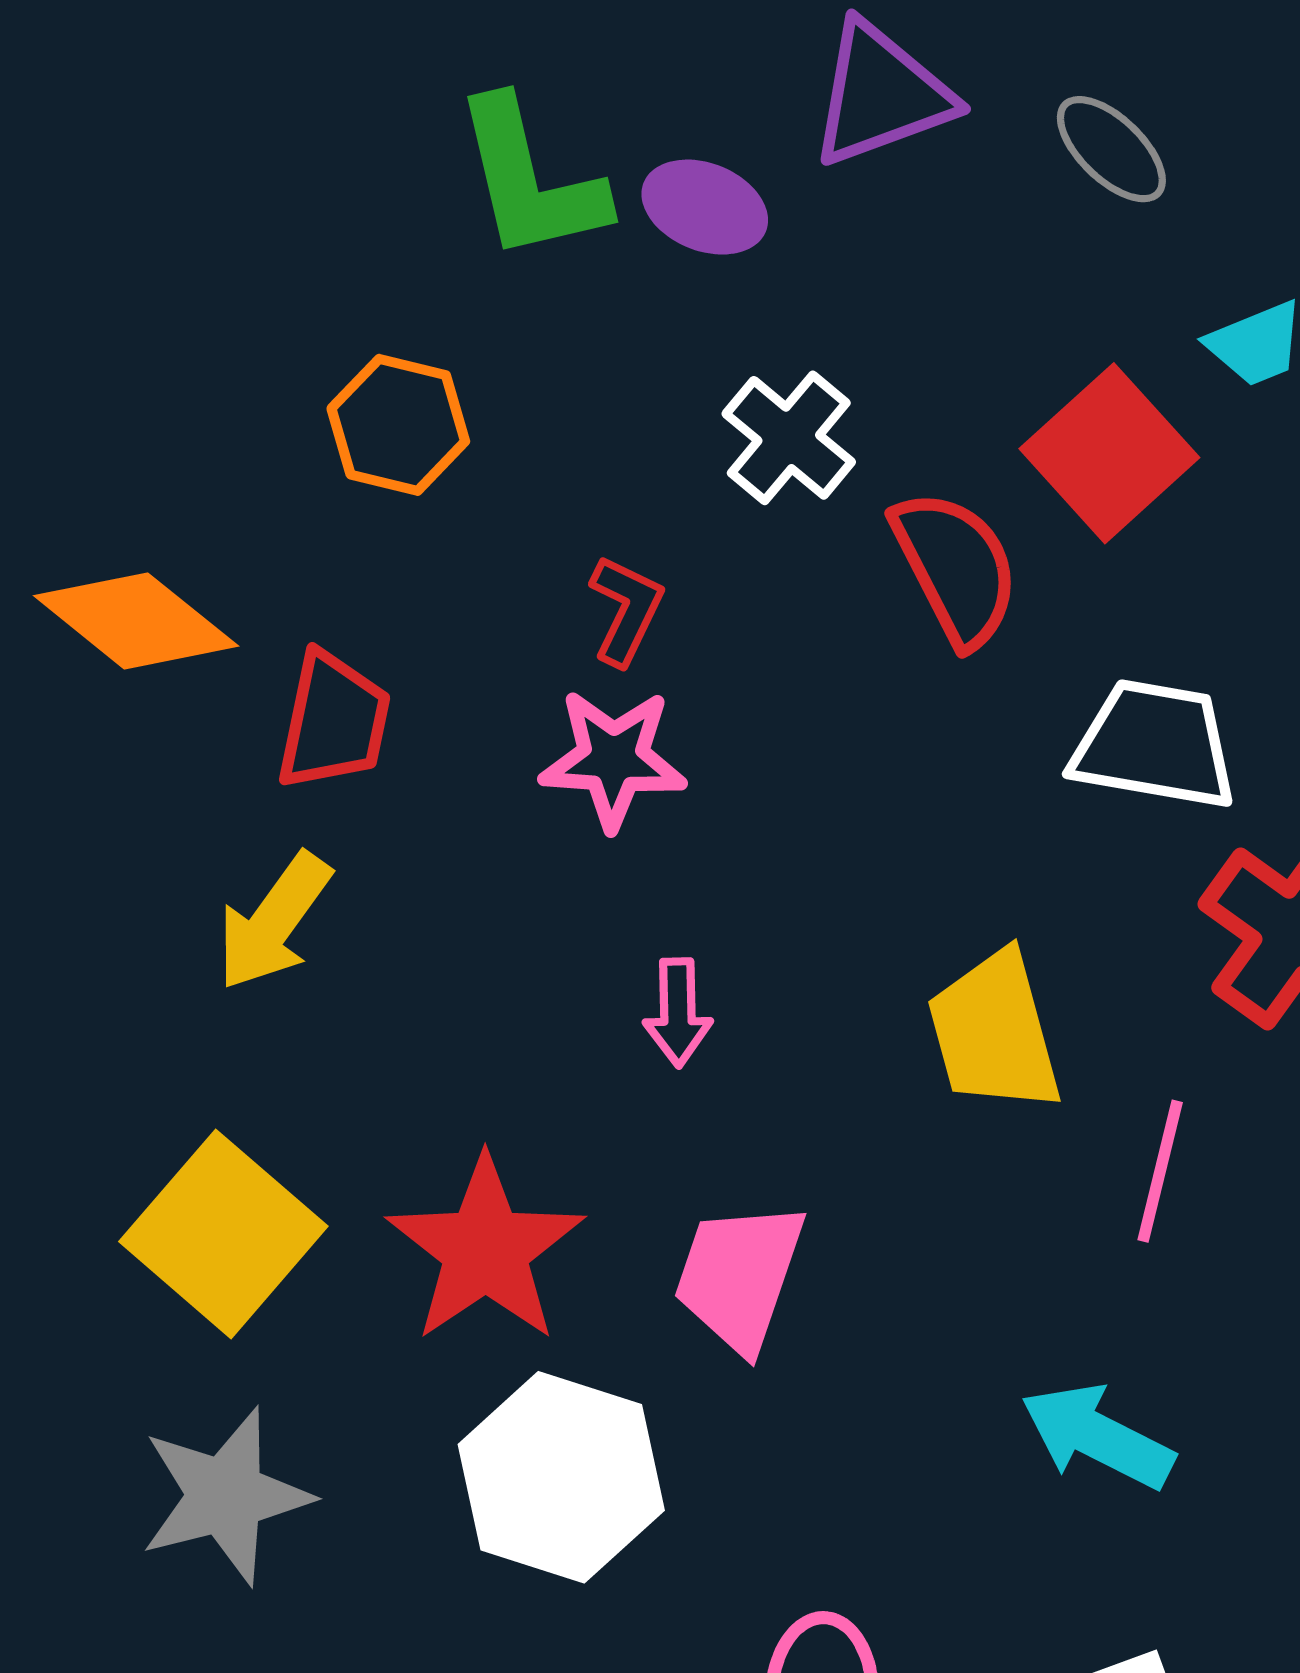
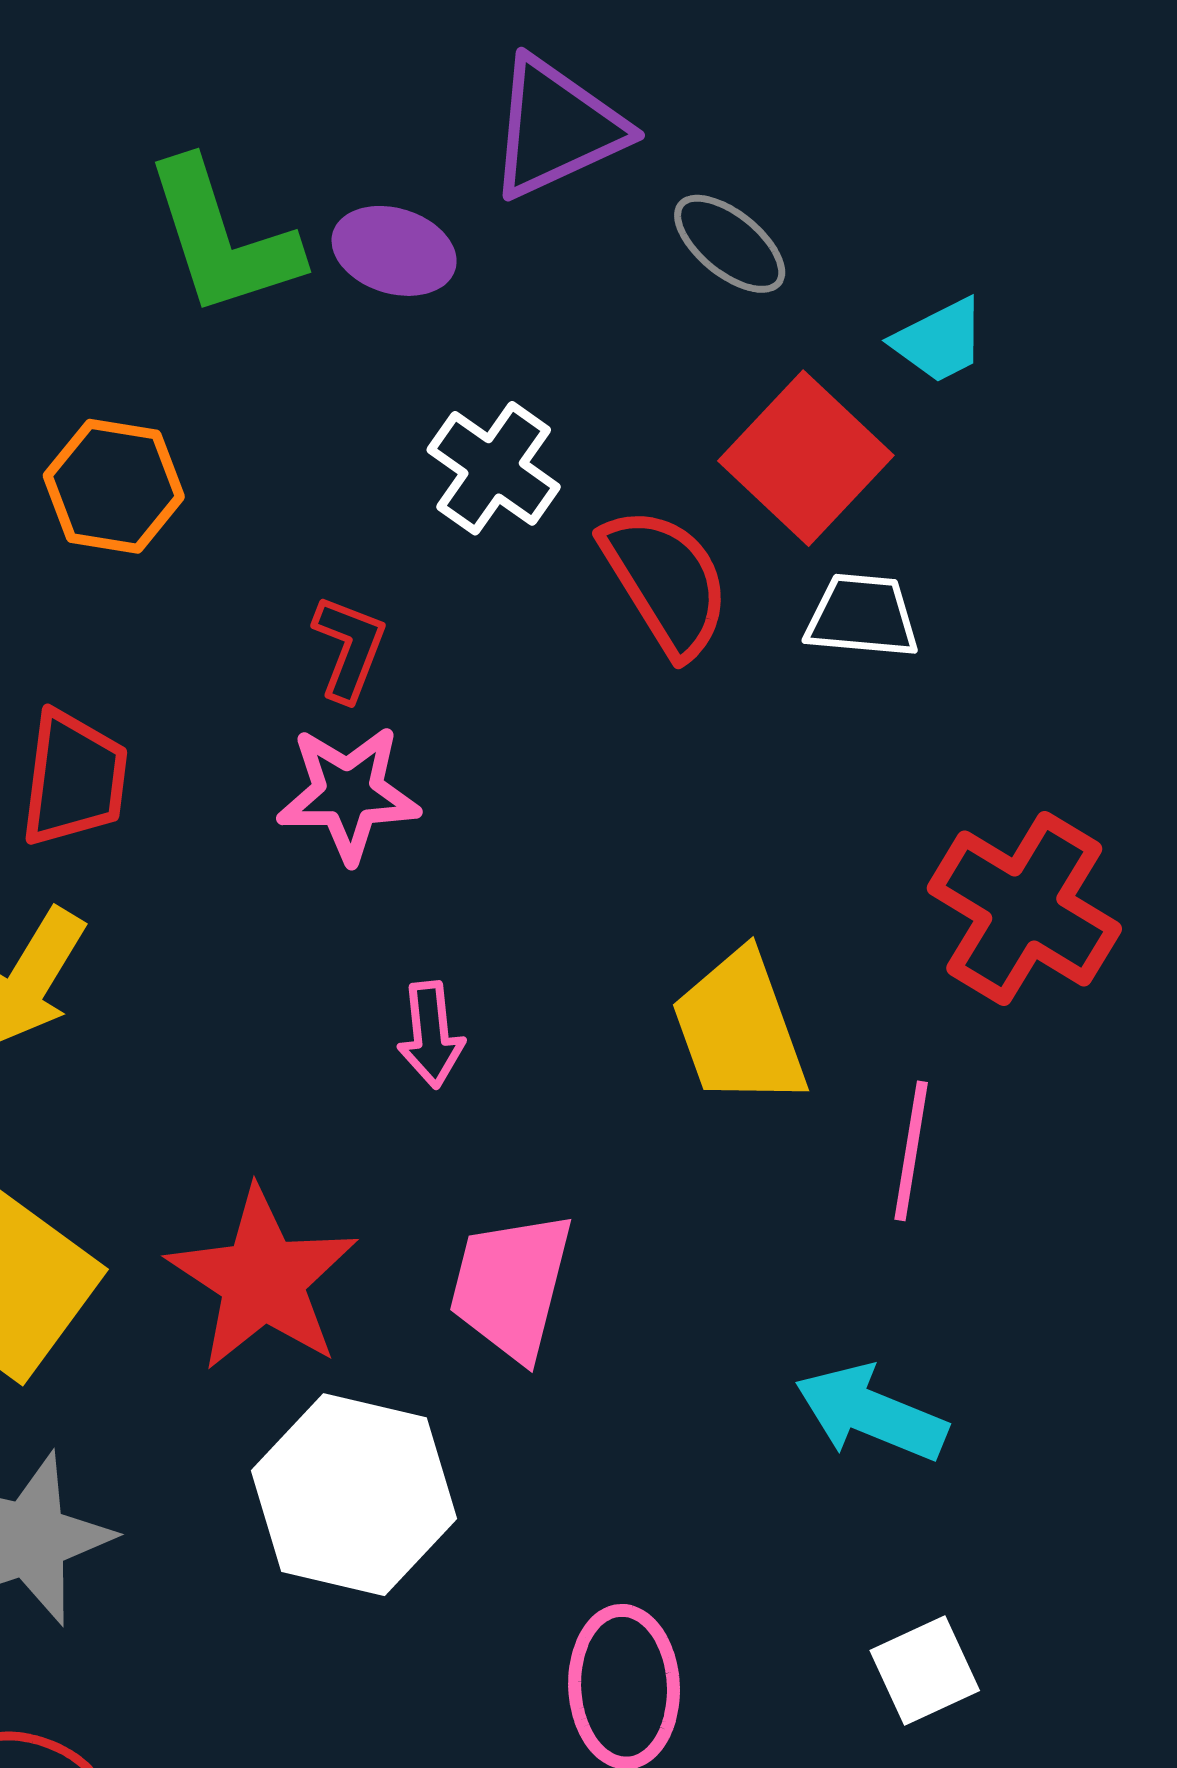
gray ellipse: (1111, 149) -> (730, 244), moved
white trapezoid: (1155, 745) -> (862, 616), moved, size x0.7

